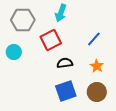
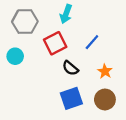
blue line: (94, 39) -> (92, 42), moved
black semicircle: (65, 63) -> (70, 68), turned -133

